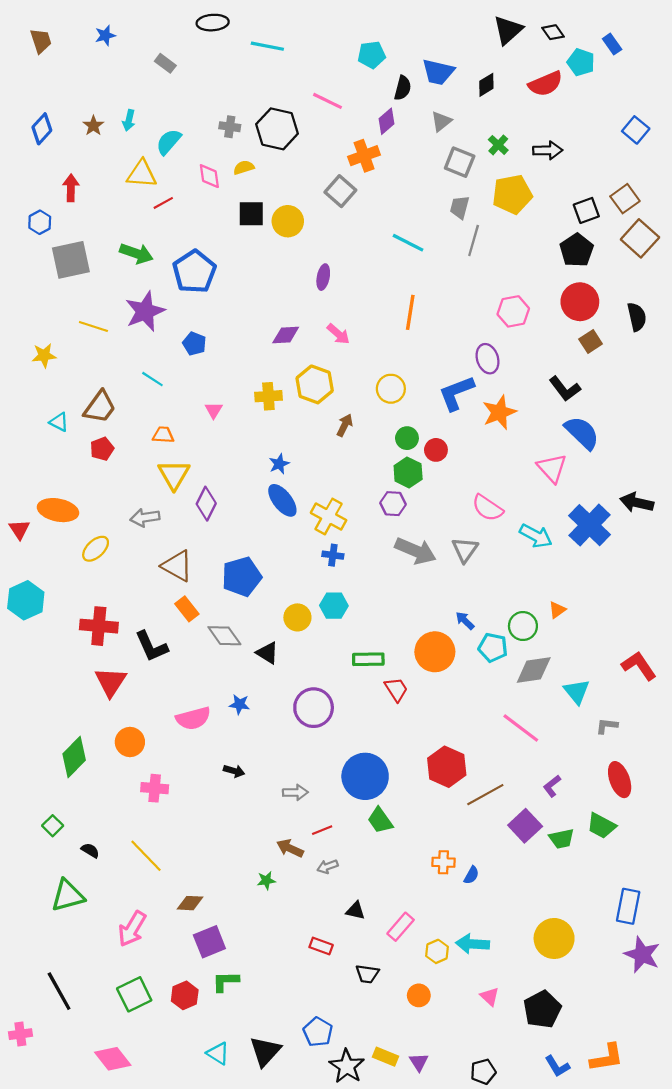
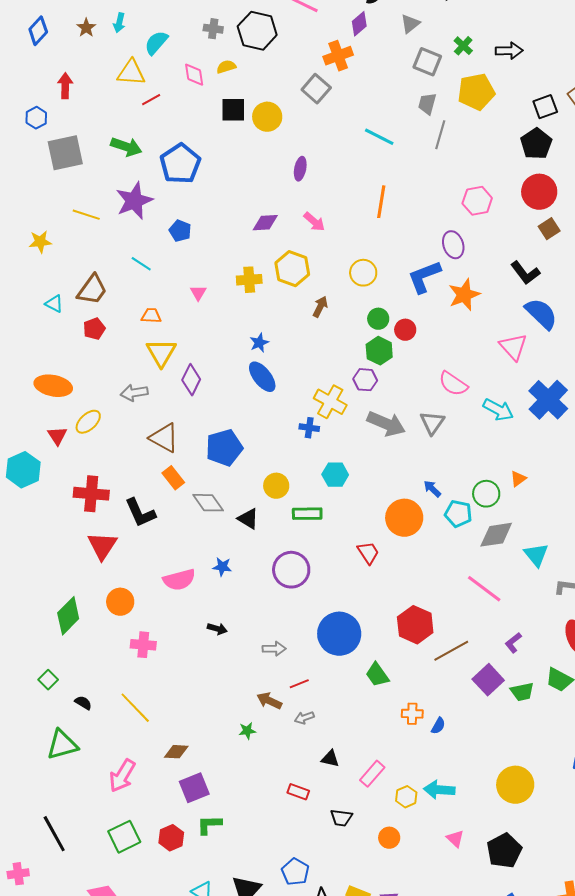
yellow cross: (329, 516) -> (330, 402), moved
red triangle: (19, 529) -> (57, 436), moved
cyan hexagon: (334, 606) -> (335, 475), moved
green rectangle: (368, 659) -> (307, 514), moved
green trapezoid: (380, 820) -> (377, 675), moved

